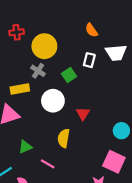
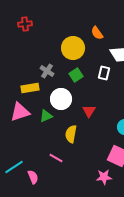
red cross: (17, 32) -> (25, 24), moved
yellow circle: (44, 46) -> (73, 48), moved
white rectangle: (89, 60) -> (104, 73), moved
green triangle: (25, 147) -> (46, 116), moved

